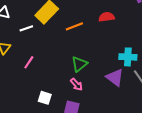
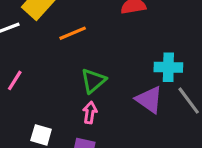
orange line: (74, 26) -> (73, 33), moved
pink arrow: (76, 84) -> (90, 113), turned -128

